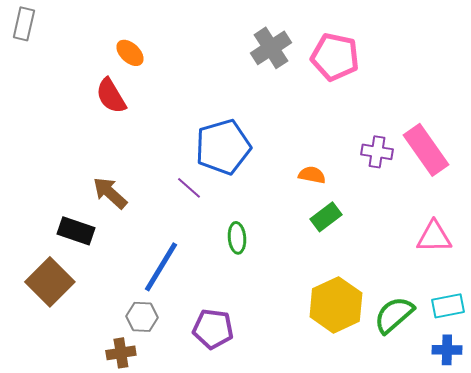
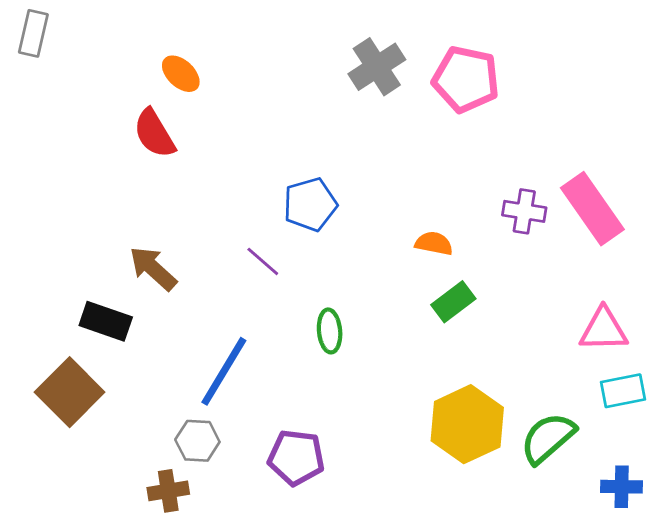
blue pentagon: (223, 147) -> (310, 204), size x0.7
cyan rectangle: (448, 306) -> (623, 391), moved

